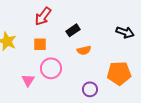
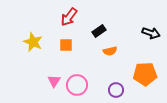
pink circle: (51, 68) -> (77, 85), moved

